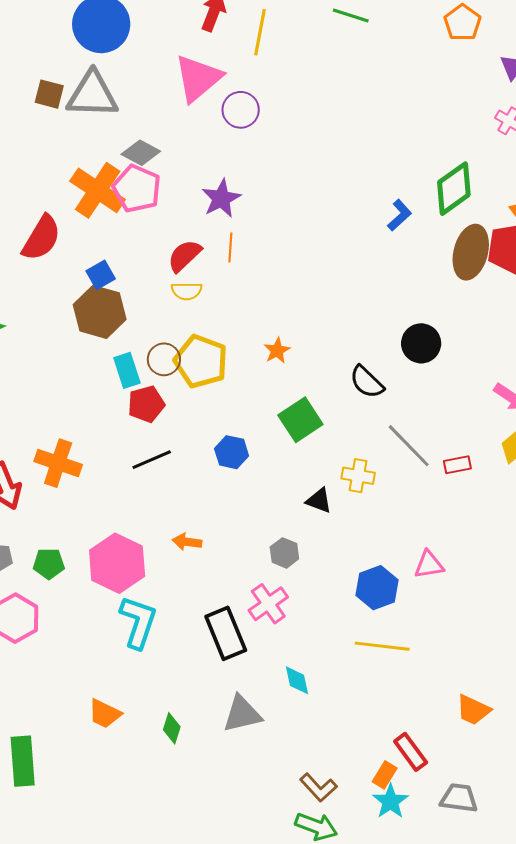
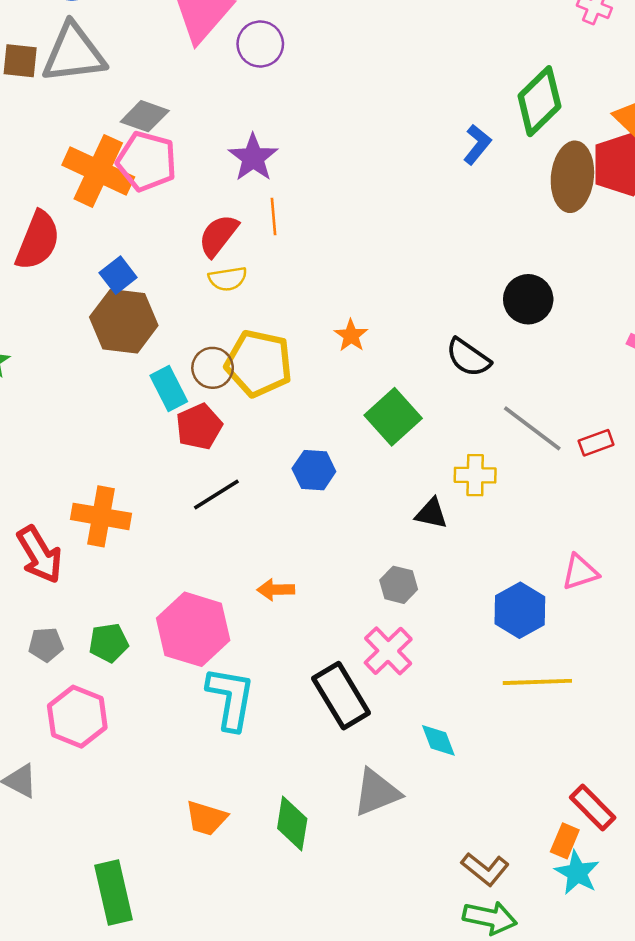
green diamond: (172, 728) -> (292, 823), size x1.4

